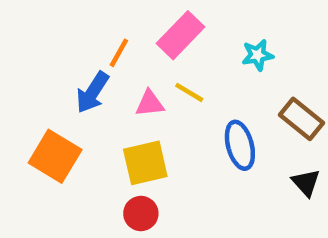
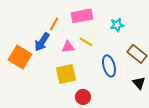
pink rectangle: (180, 35) -> (82, 16), turned 35
orange square: (55, 156) -> (20, 57), moved
red circle: (141, 213) -> (83, 97), moved

